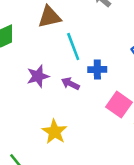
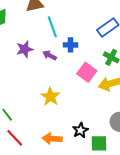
yellow star: (55, 132) -> (50, 97), moved

